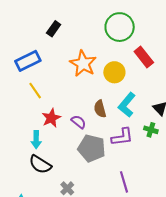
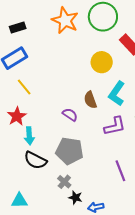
black rectangle: (54, 29) -> (18, 27), moved, turned 42
orange star: (83, 64) -> (65, 20), moved
red star: (51, 118) -> (17, 116), moved
gray pentagon: (92, 148) -> (70, 151), moved

